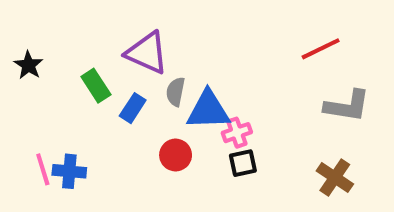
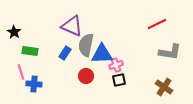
green rectangle: (96, 86) -> (30, 51), moved, turned -49
gray semicircle: (176, 92) -> (86, 45), size x1.6
pink line: (43, 169) -> (21, 72), moved

